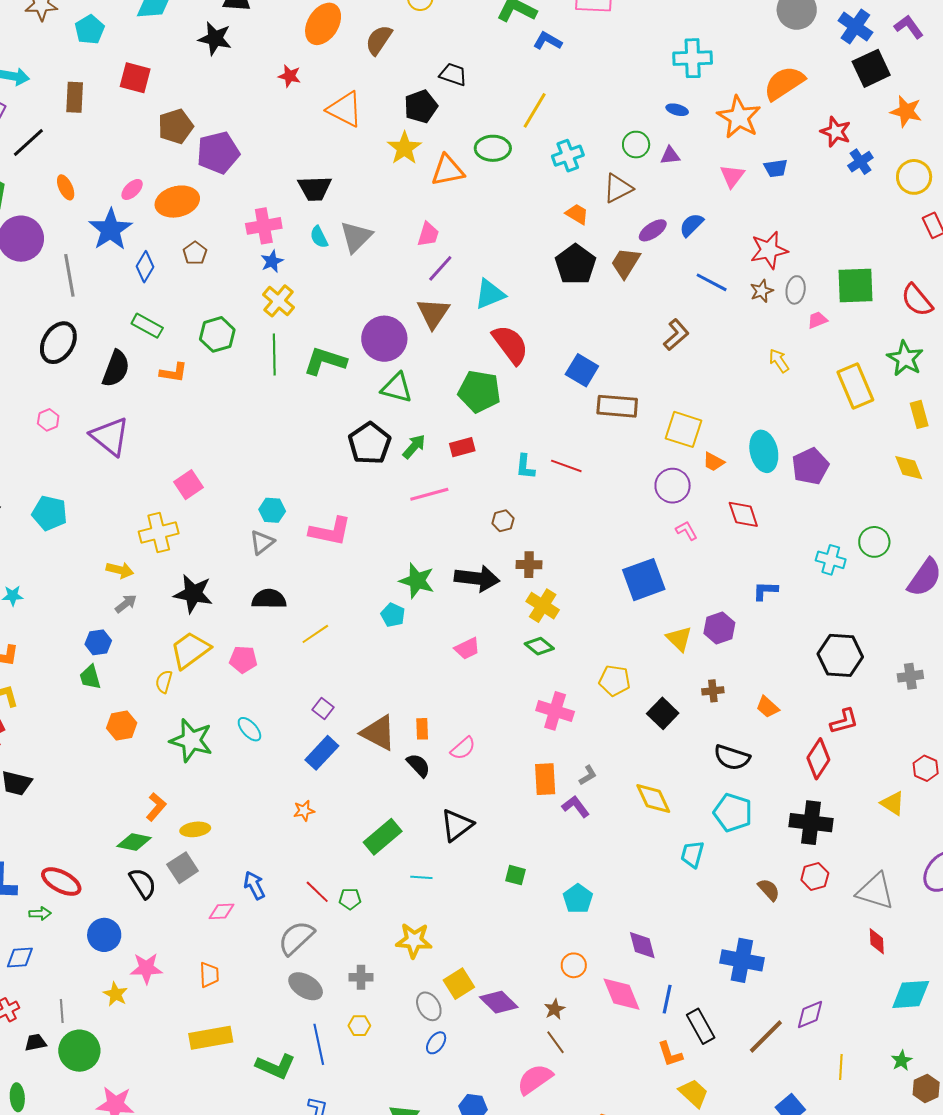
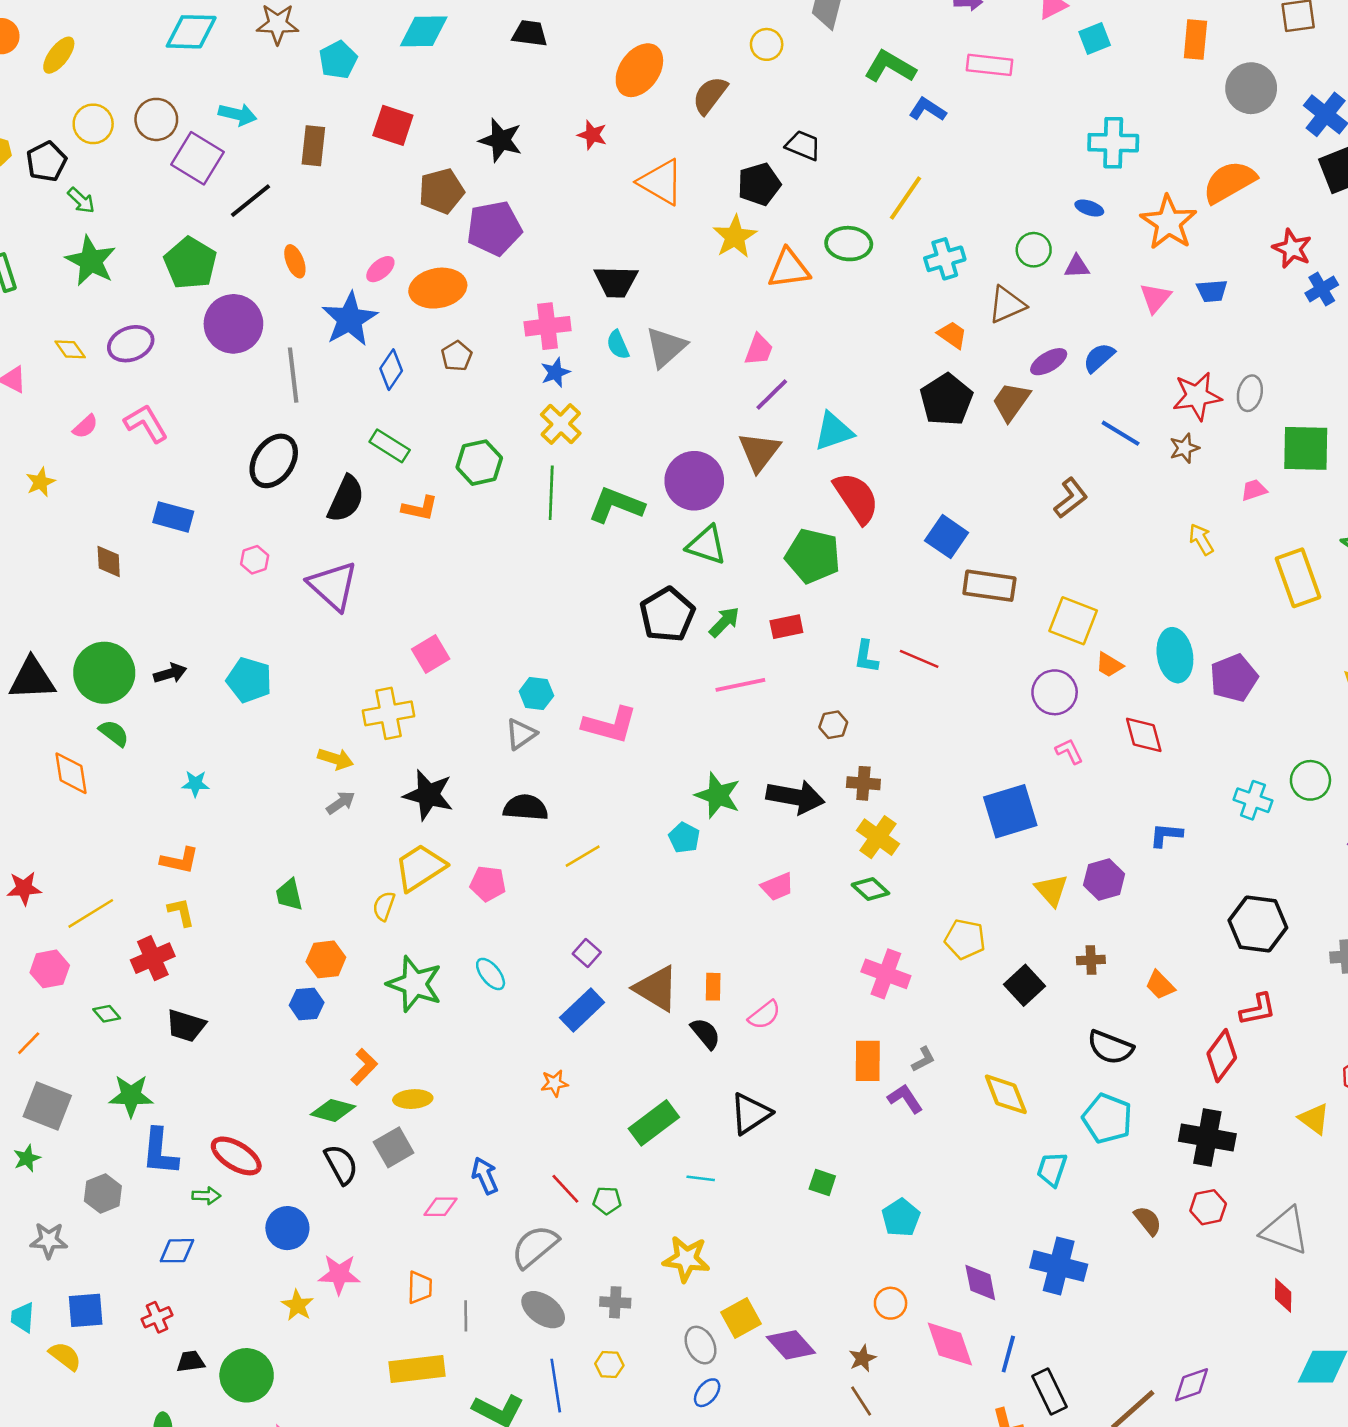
black star: (215, 39) -> (501, 140), moved
gray ellipse: (796, 290) -> (1250, 393), moved
blue hexagon: (98, 642) -> (307, 1004), moved
blue cross: (742, 960) -> (1059, 1266), moved
gray line: (62, 1011) -> (466, 1316), moved

